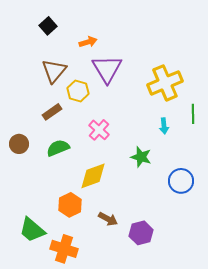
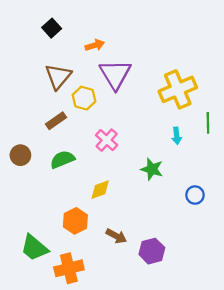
yellow diamond: (93, 176) -> (100, 190), size x0.7
blue circle: (181, 181) -> (195, 195), size x0.7
orange cross: (64, 249) -> (69, 268), turned -32

